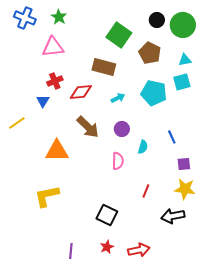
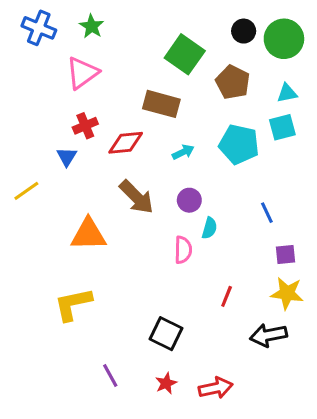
pink triangle: (53, 47) -> (82, 73), turned -30
cyan semicircle: (143, 147) -> (209, 228), moved
purple line: (71, 251) -> (110, 376), moved, turned -35

